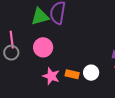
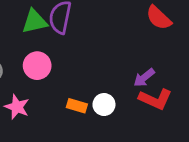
pink star: (51, 76) -> (17, 107), moved

